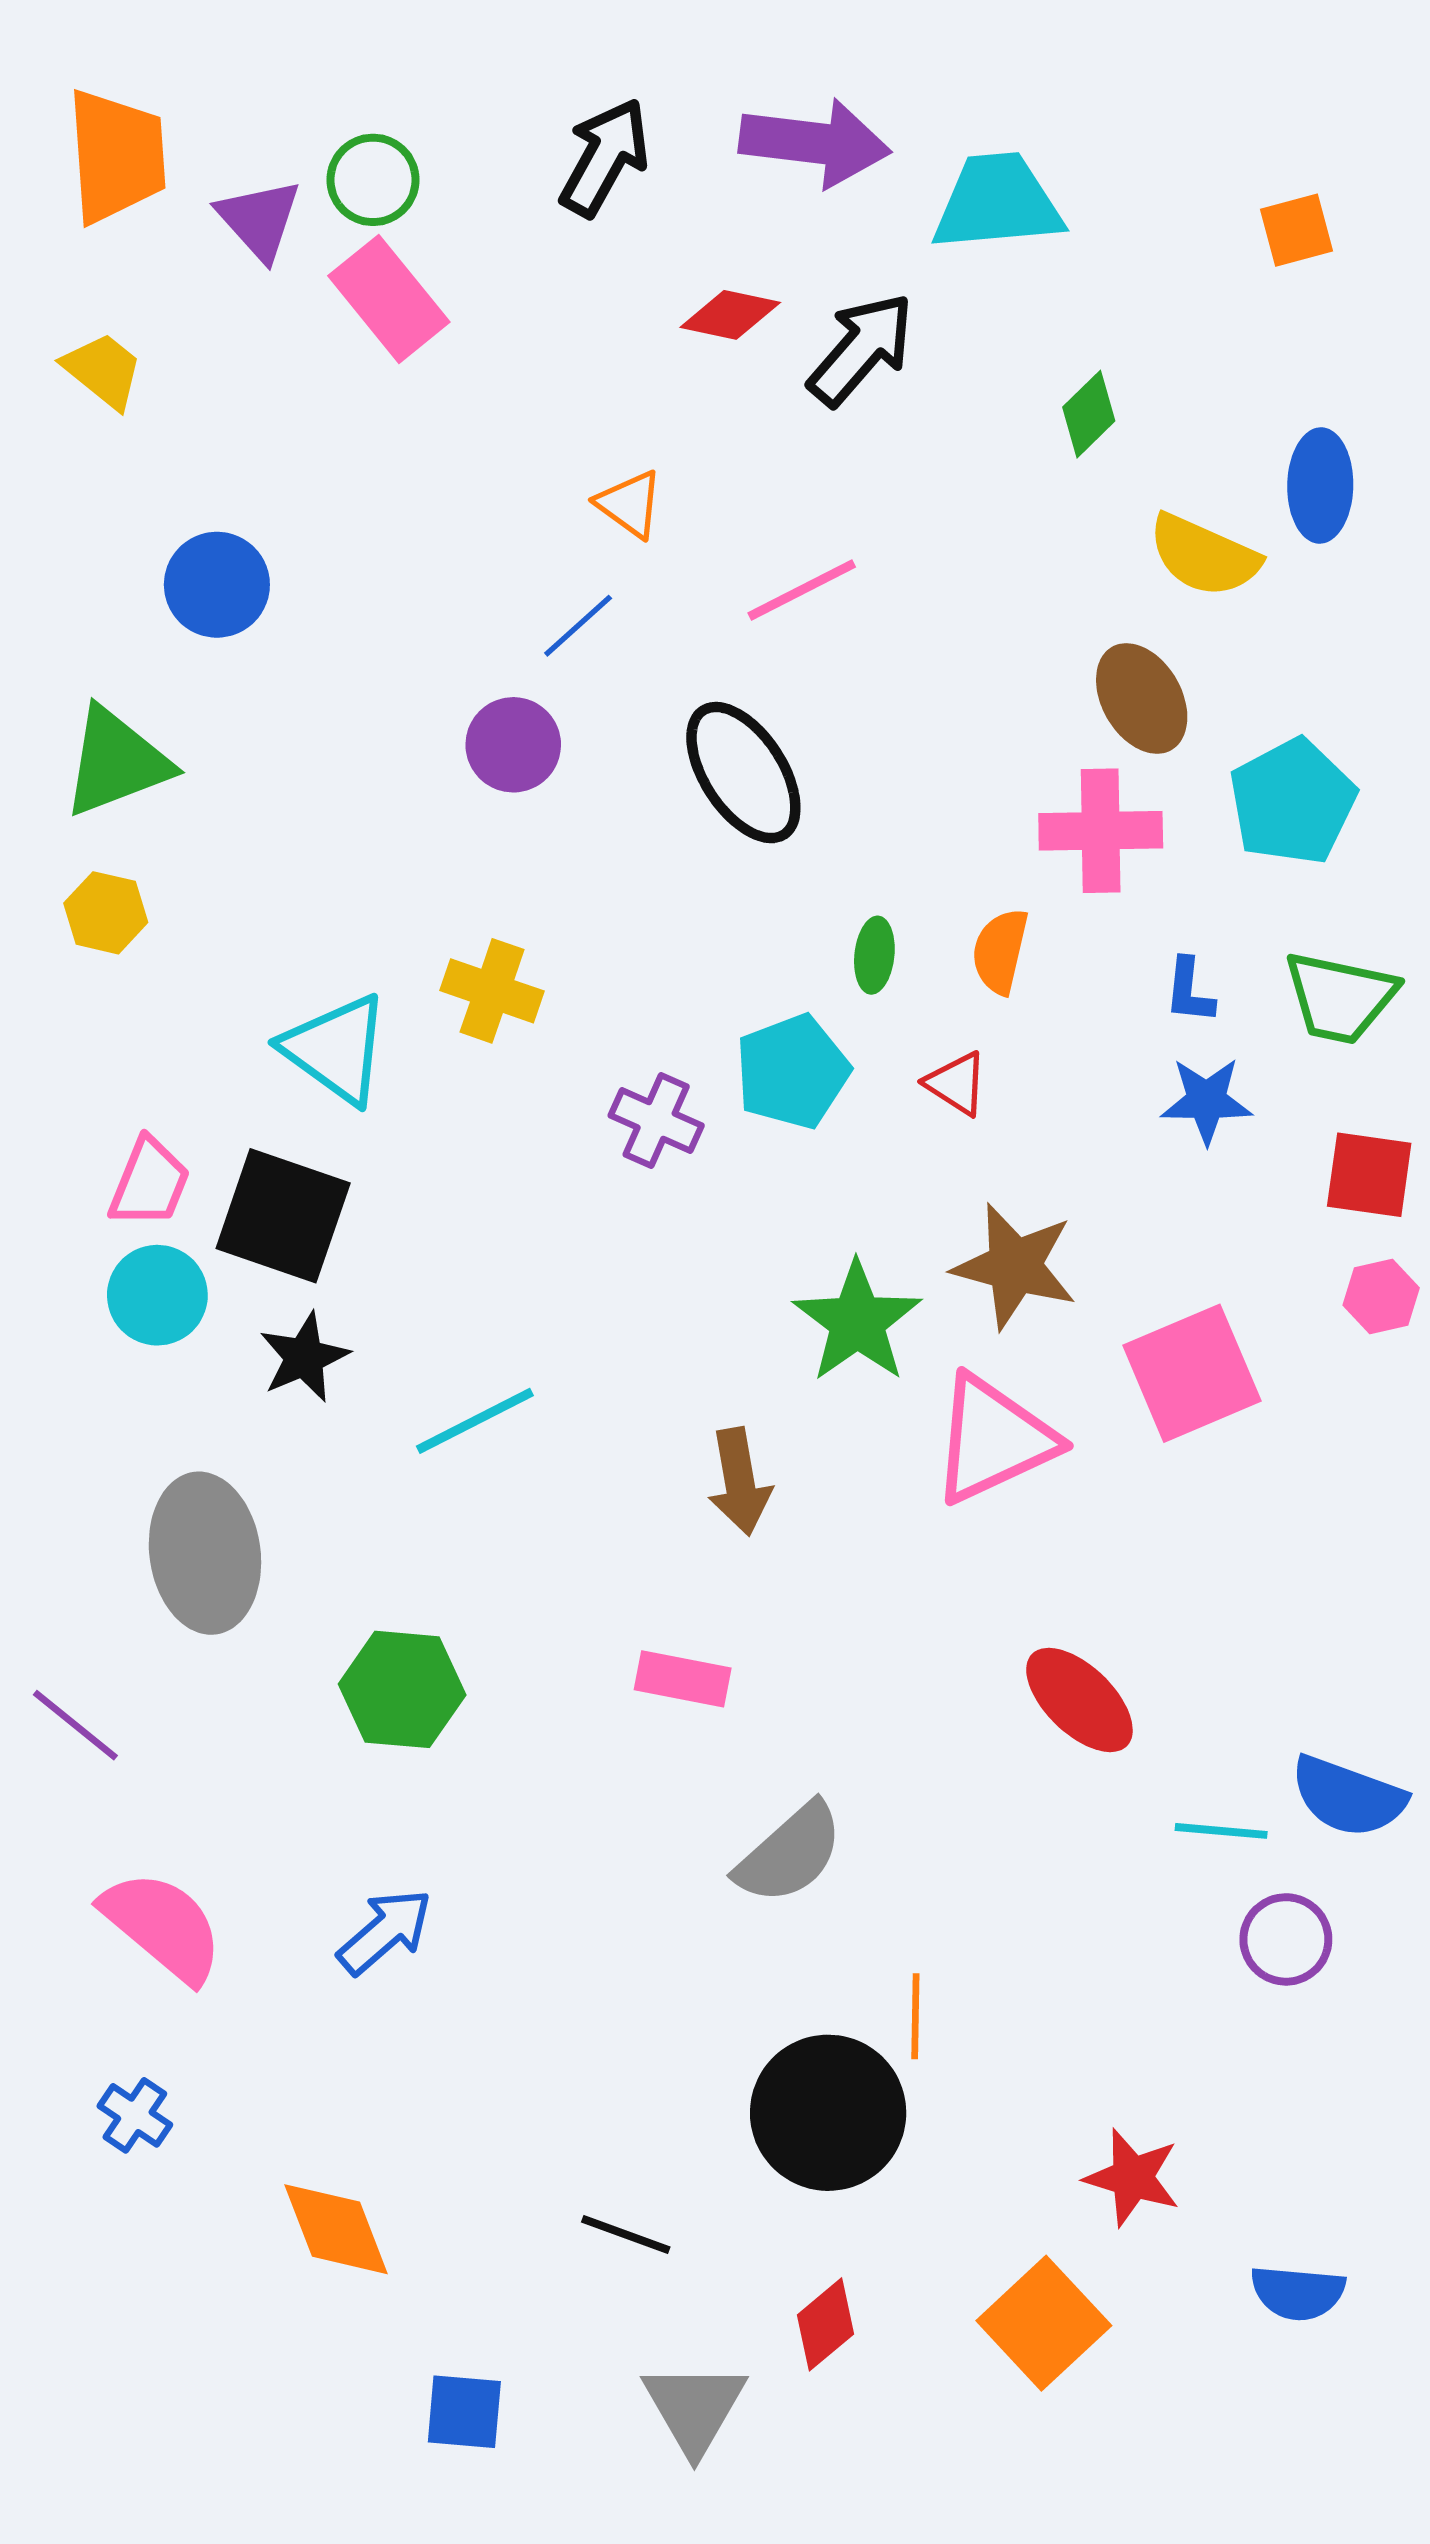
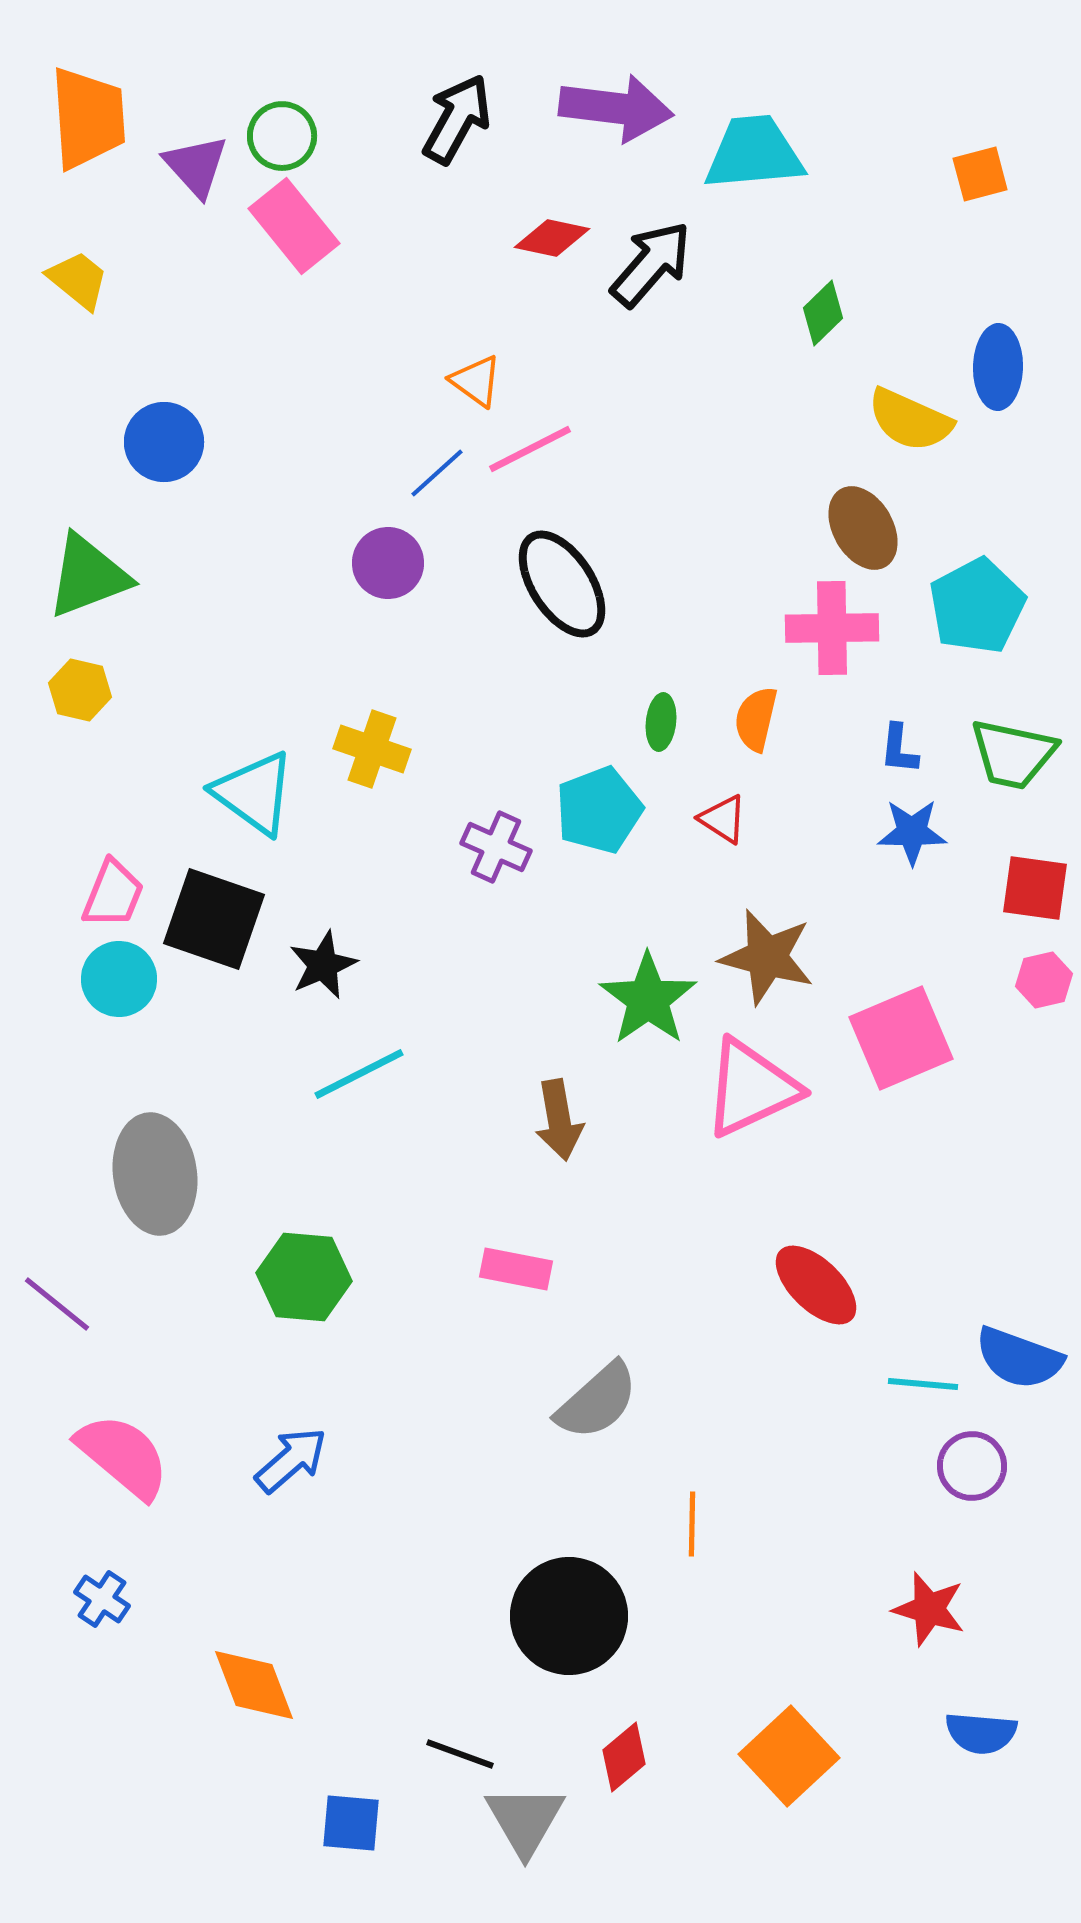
pink line: (802, 590) -> (530, 449), moved
black star: (304, 1357) -> (323, 965), moved
black circle: (828, 2113) -> (569, 1616), moved
red star: (1132, 2178) -> (929, 1609), moved
black line: (626, 2234) -> (460, 1754), moved

